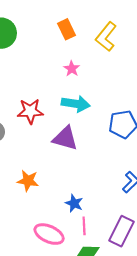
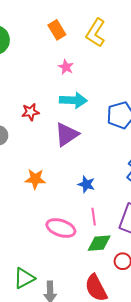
red star: (30, 111) -> (30, 112), size x0.7
purple triangle: (65, 138) -> (67, 134), turned -44
blue star: (74, 203) -> (86, 184), moved

